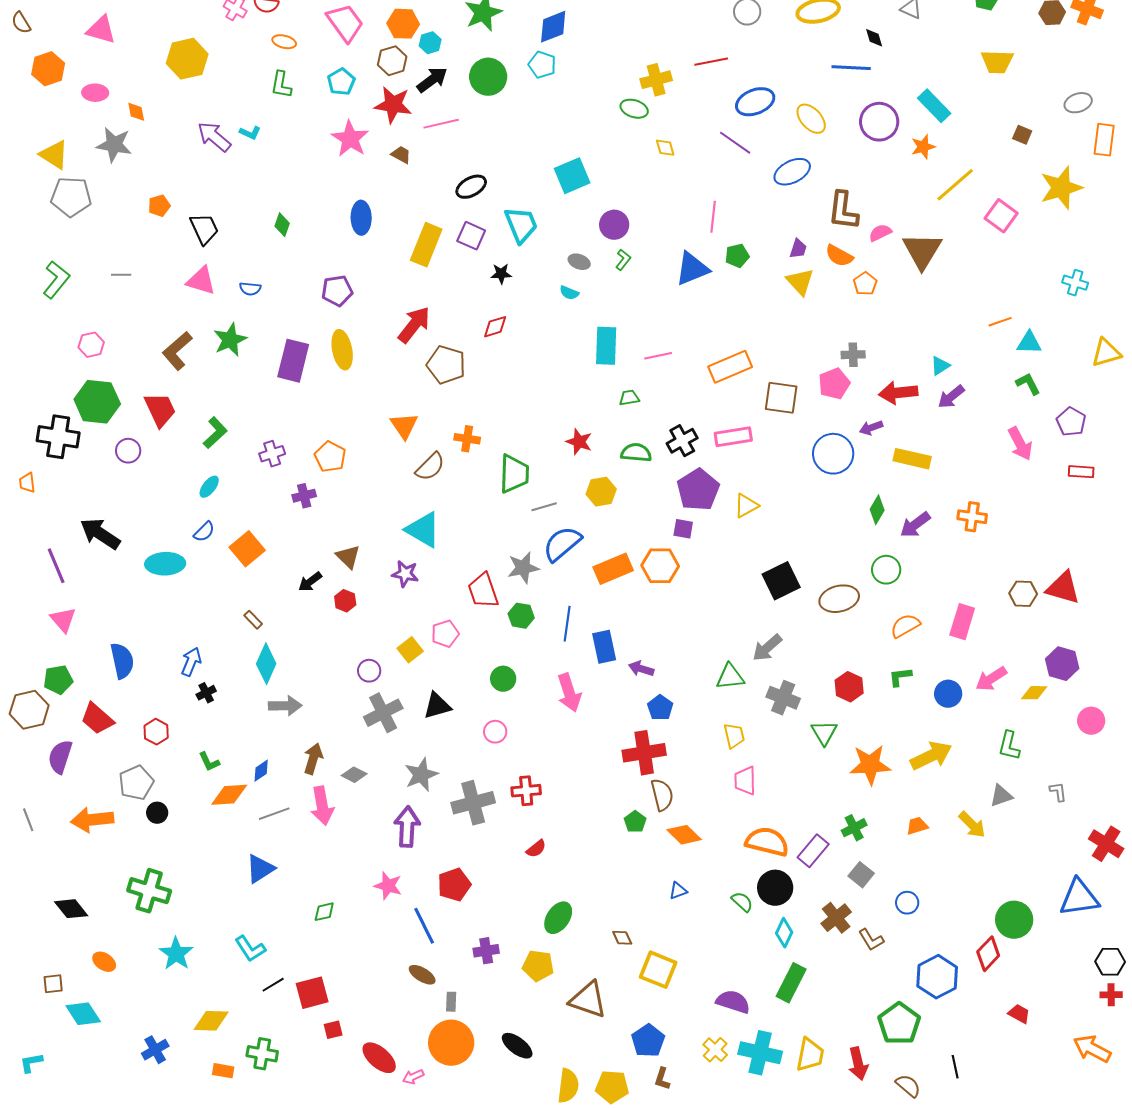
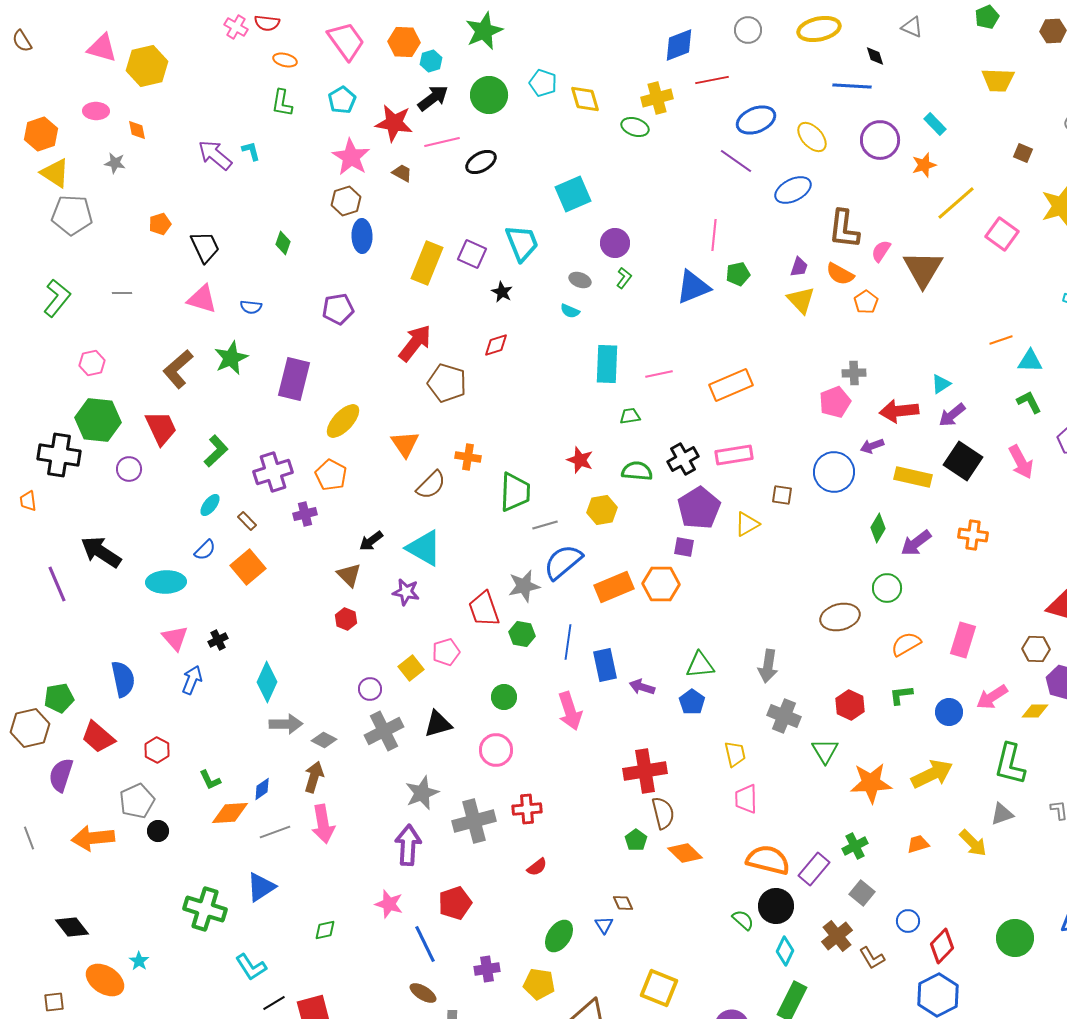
blue diamond: (553, 27) -> (679, 45), moved
yellow hexagon: (187, 59) -> (147, 66), moved
brown hexagon: (392, 61) -> (346, 201), moved
orange hexagon: (48, 69) -> (41, 134), moved
cyan rectangle: (934, 106) -> (935, 124), size x0.7
cyan L-shape: (250, 133) -> (251, 151), turned -130
gray star: (114, 145) -> (115, 163), size x0.6
yellow diamond: (665, 148) -> (585, 99), moved, size x1.5
black ellipse: (471, 187) -> (481, 162), moved
pink semicircle: (880, 233) -> (881, 251), turned -30
black star: (501, 274) -> (502, 292), turned 30
yellow ellipse: (342, 350) -> (343, 421), moved, turned 54
brown square: (781, 398) -> (782, 495), moved, size x0.6
purple cross: (272, 454) -> (273, 472), size x1.5
black square: (781, 581) -> (963, 461), moved, turned -30
black arrow: (310, 582) -> (371, 541), moved
brown hexagon: (1023, 594) -> (1036, 649), moved
pink triangle: (63, 620) -> (175, 638), moved
brown rectangle: (253, 620) -> (247, 521), moved
gray arrow: (767, 648) -> (768, 666), turned -40
green triangle: (730, 677) -> (700, 665), moved
black cross: (206, 693) -> (218, 640), moved
blue pentagon: (660, 708) -> (692, 702), moved
pink circle: (495, 732) -> (496, 750), size x1.4
green L-shape: (1009, 746) -> (1010, 764), size x1.4
gray diamond: (354, 775) -> (324, 740), moved
green cross: (149, 891) -> (205, 909), moved
blue triangle: (678, 891) -> (604, 925), moved, turned -42
brown diamond: (622, 938) -> (623, 903), moved
cyan star: (176, 954) -> (139, 961), moved, size x0.6
red diamond: (988, 954) -> (942, 946), moved
orange ellipse: (104, 962) -> (105, 980), size x1.6

